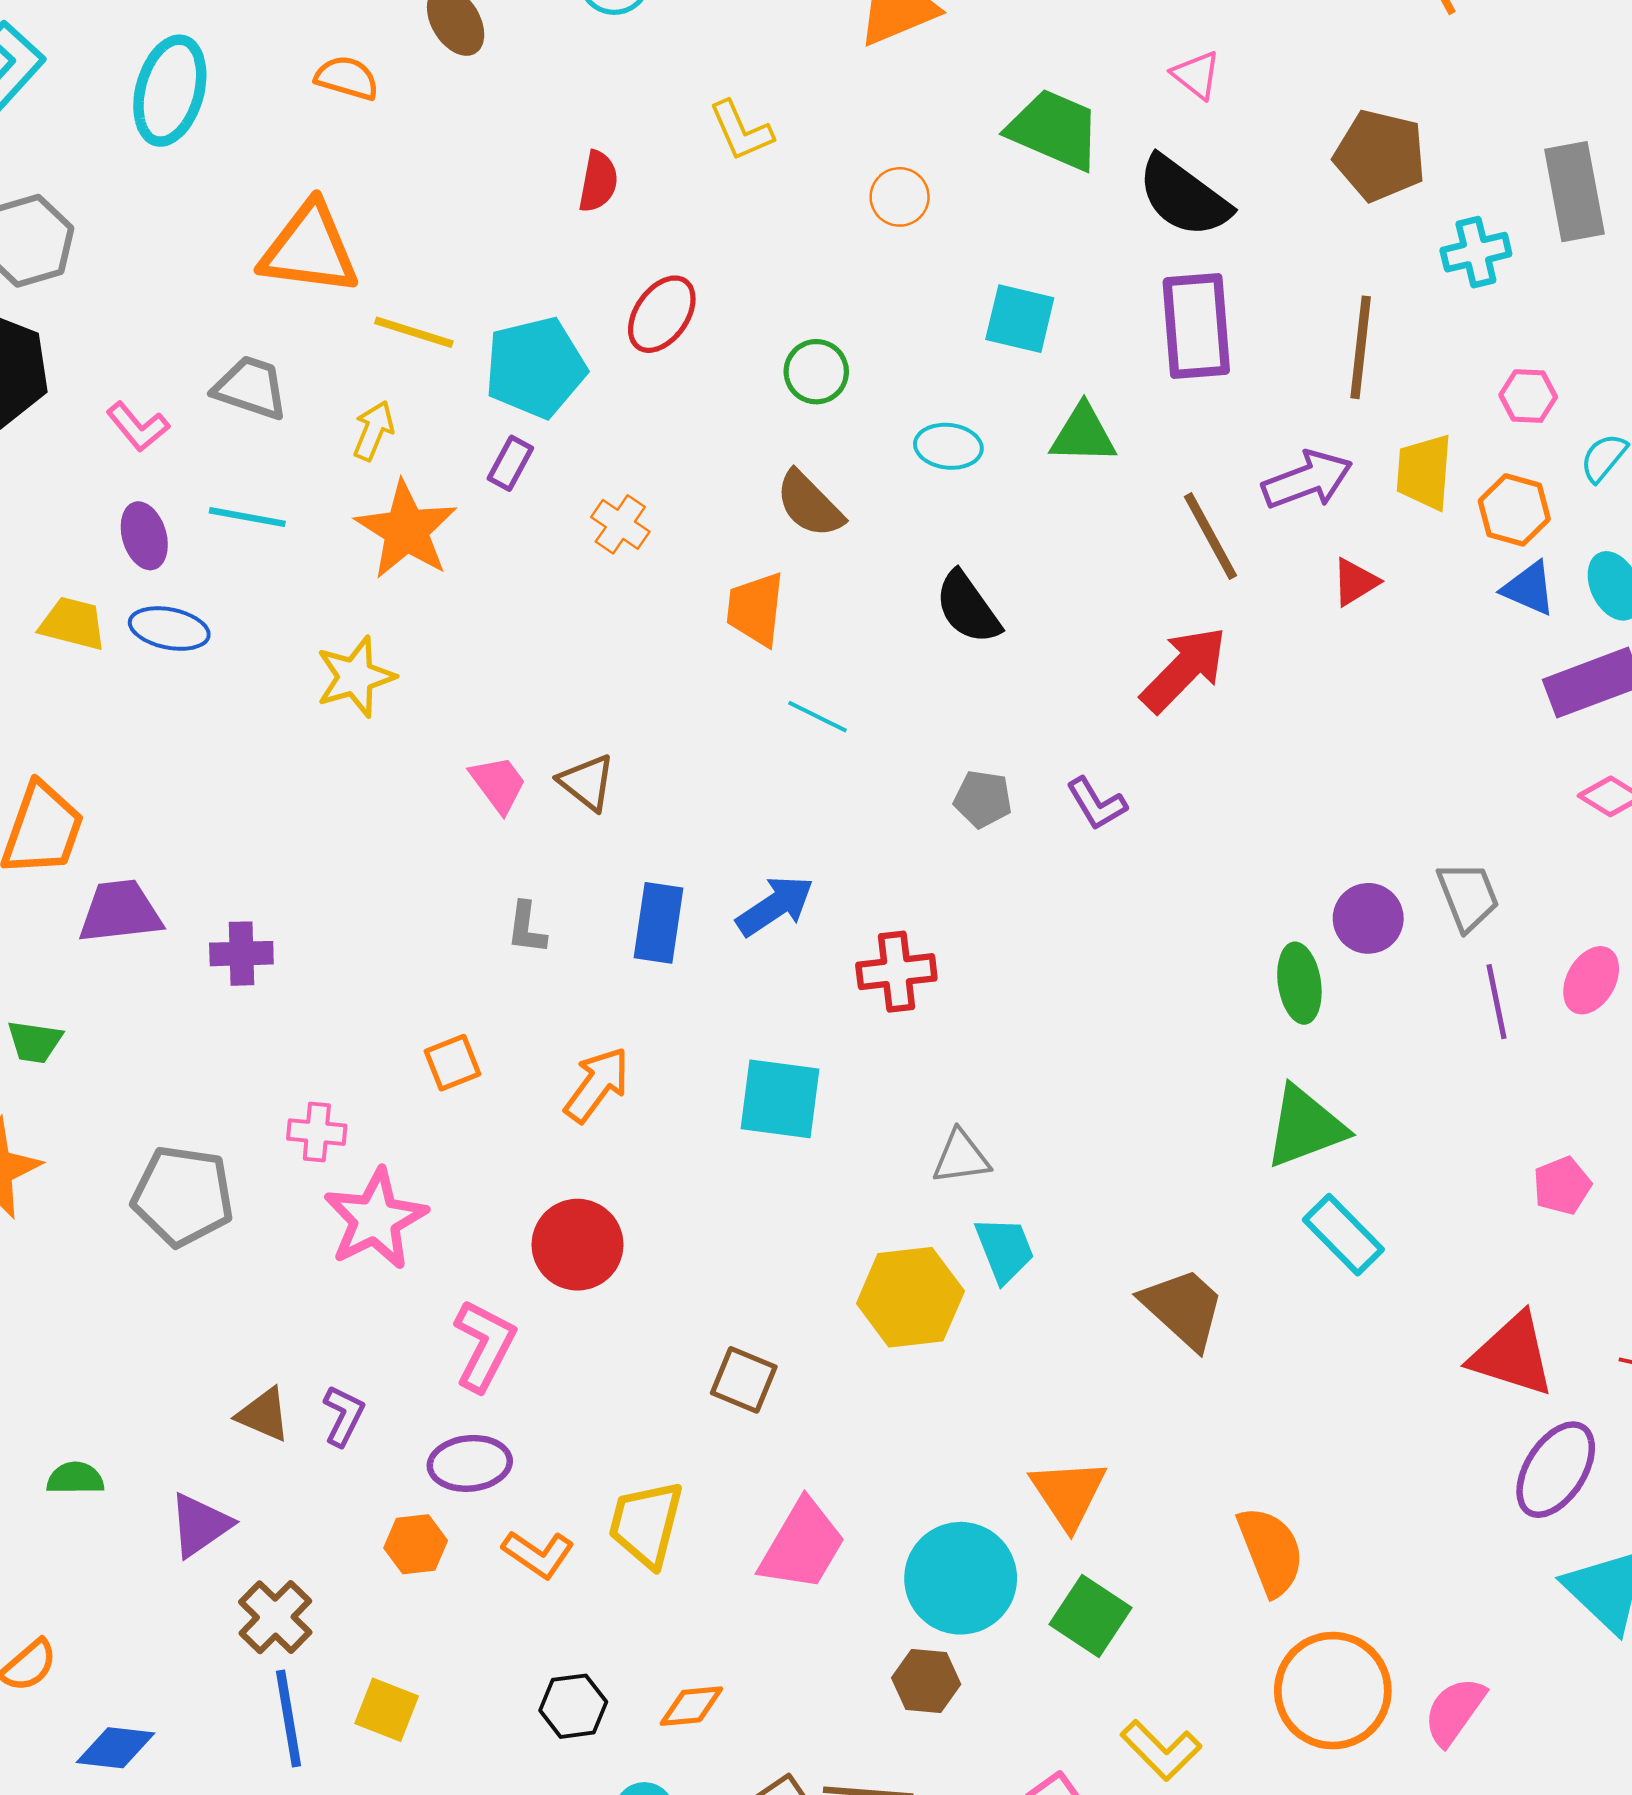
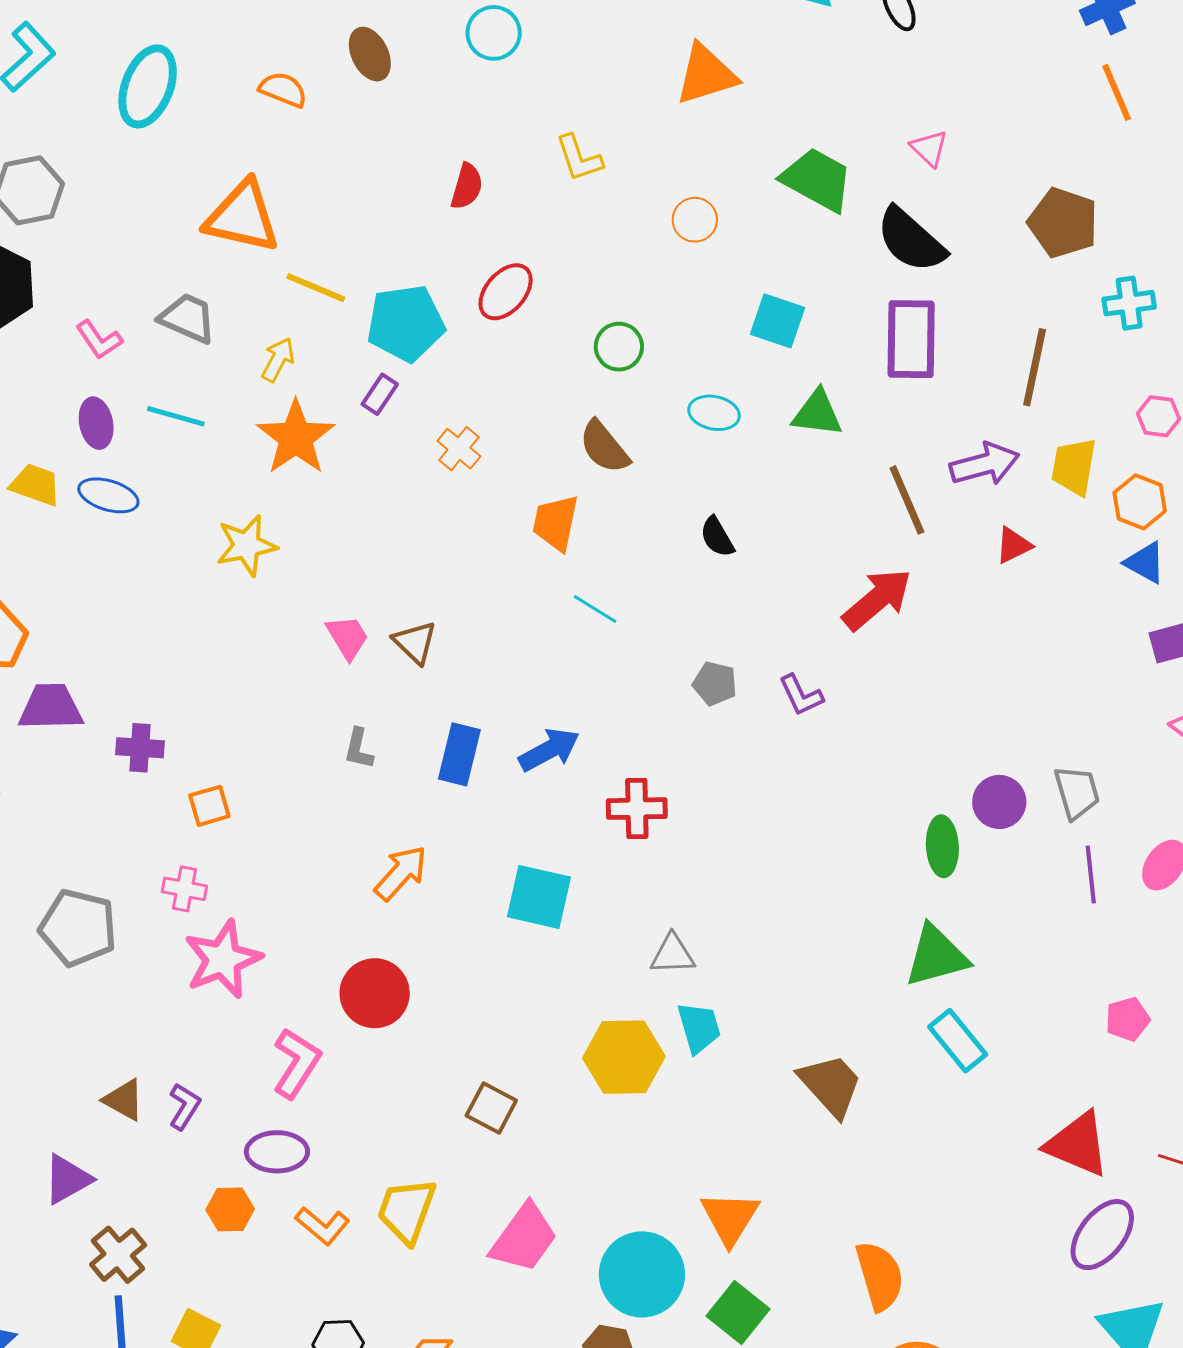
black semicircle: (968, 608) -> (717, 537), size x0.7
orange square: (452, 1063) -> (209, 806), moved

